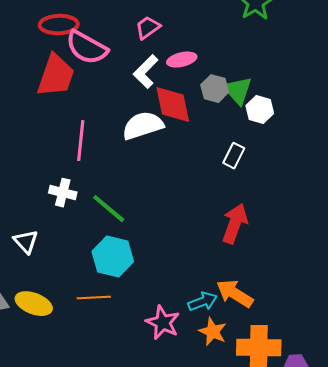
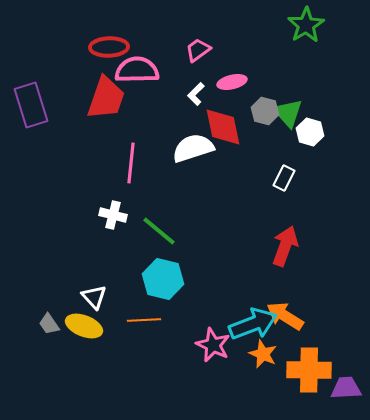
pink semicircle: (87, 48) -> (137, 70), turned 150
white L-shape: (146, 72) -> (196, 94), size x0.7
white triangle: (26, 242) -> (94, 297), moved
cyan arrow: (203, 302) -> (253, 324), size x1.6

